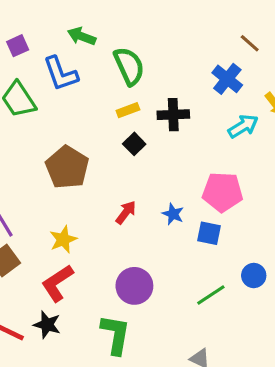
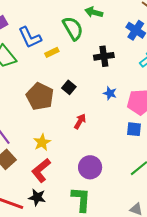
green arrow: (82, 36) -> (94, 12), moved
yellow rectangle: (128, 110) -> (52, 52), moved
black square: (134, 144) -> (69, 87), moved
blue star: (173, 214) -> (110, 93), moved

